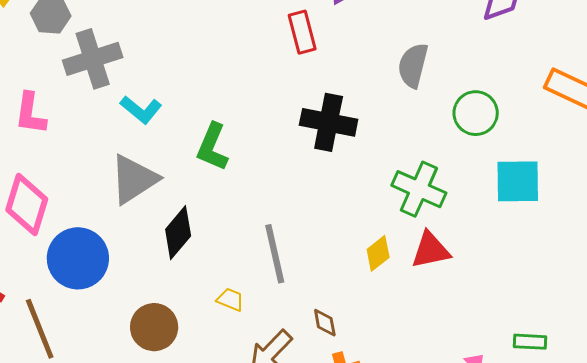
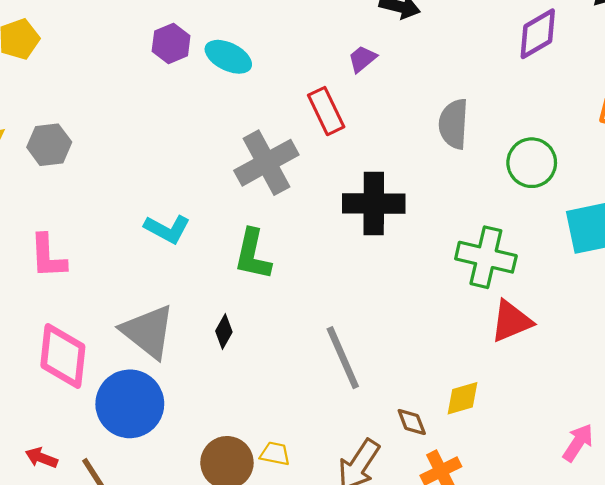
gray cross: (93, 59) -> (266, 163), moved
gray triangle: (134, 179) -> (148, 331), moved, turned -38
black diamond: (178, 233) -> (224, 331), moved, size x0.6
yellow diamond: (378, 253) -> (462, 398), moved, turned 33
yellow trapezoid: (230, 300) -> (275, 454), moved

